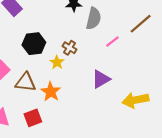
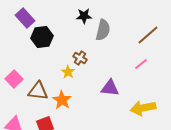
pink line: (112, 41) -> (141, 64), moved
black hexagon: (34, 44) -> (42, 37), moved
purple triangle: (101, 79) -> (110, 88), turned 36

